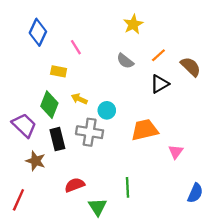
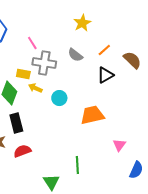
yellow rectangle: (59, 71) -> (23, 74), moved
gray cross: (90, 132) -> (44, 63), moved
pink triangle: (176, 152) -> (119, 145), moved
red semicircle: (75, 185) -> (22, 151), moved

